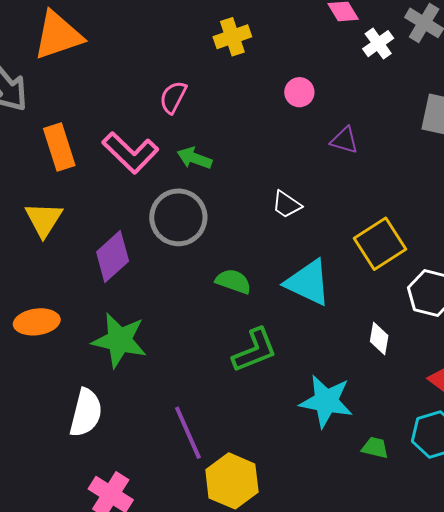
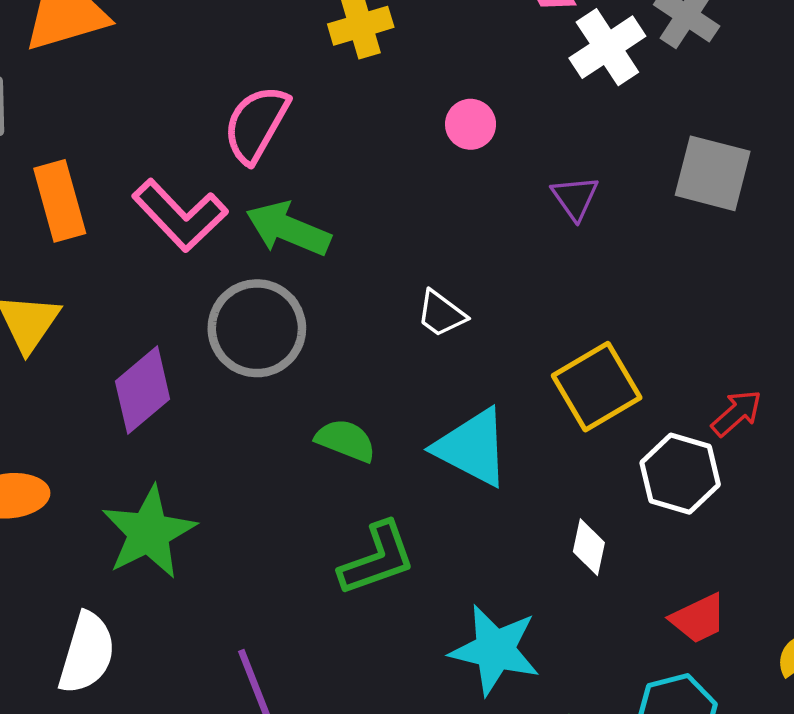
white cross: (378, 44) -> (607, 47), size x1.4
pink semicircle: (173, 97) -> (256, 124), size x1.4
purple triangle: (344, 140) -> (575, 198), moved, turned 36
green arrow: (194, 158) -> (288, 229), size x1.4
green star: (120, 340) -> (149, 532), turned 30

